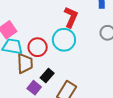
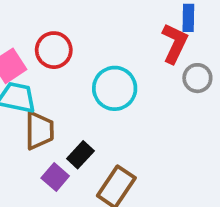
red L-shape: (71, 17) -> (175, 43), moved
red circle: (38, 47) -> (54, 50), moved

